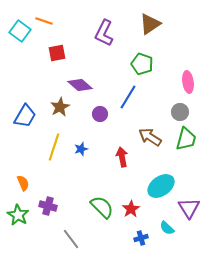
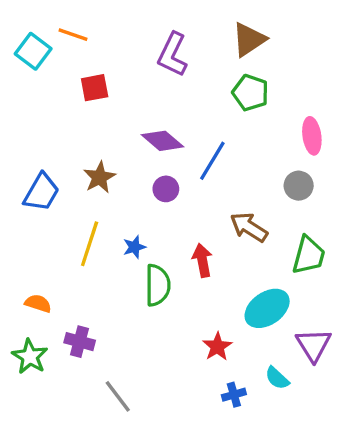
green pentagon: (142, 64) -> (250, 93), moved
purple diamond: (80, 85) -> (163, 141), moved
green trapezoid: (186, 139) -> (309, 255), moved
orange semicircle: (23, 183) -> (38, 303), turned -49
green semicircle: (102, 207) -> (158, 285), moved, turned 45

